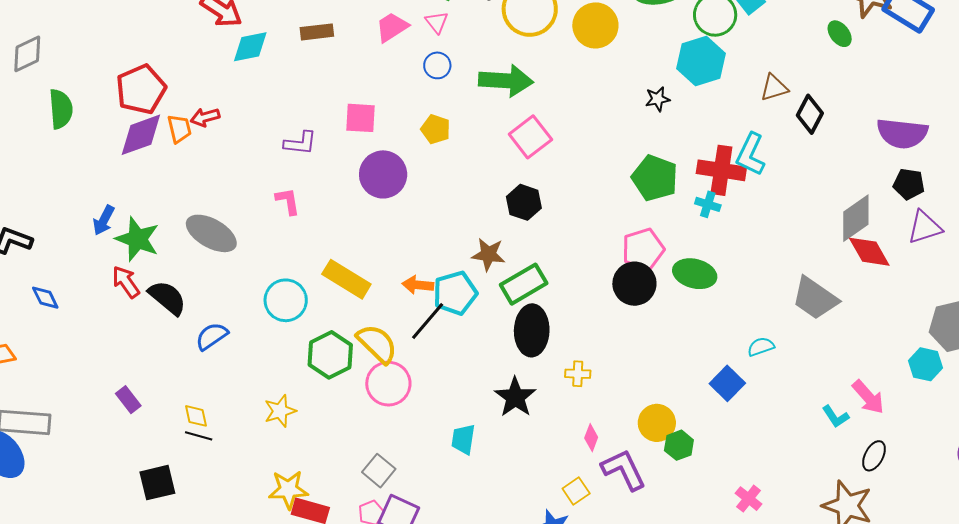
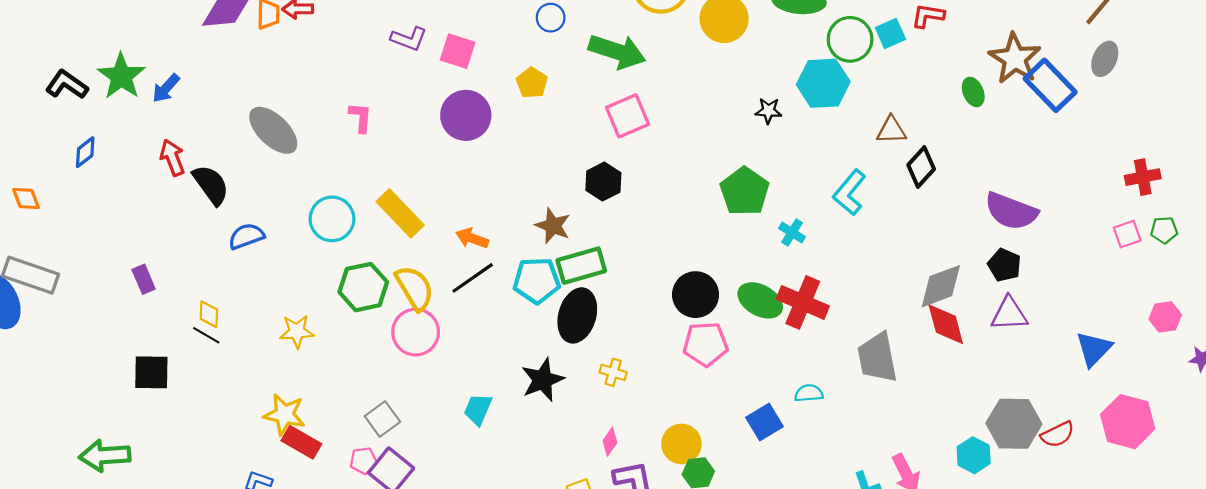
purple L-shape: (300, 143) -> (409, 39), moved
red cross: (721, 170) -> (803, 302), moved
green star: (137, 239) -> (121, 76), moved
pink pentagon: (643, 249) -> (706, 344), moved
cyan pentagon: (455, 293) -> (537, 280), moved
blue diamond: (45, 298) -> (85, 152), turned 64
gray trapezoid: (815, 298) -> (877, 358), turned 30

